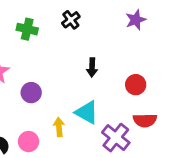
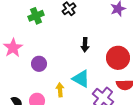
green cross: (27, 29) -> (36, 16), turned -35
red circle: (136, 85) -> (118, 58), size x1.5

